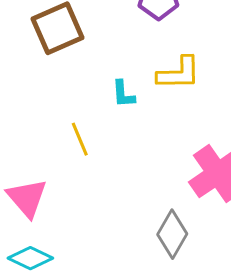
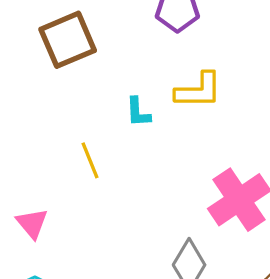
pink triangle: (27, 198) -> (32, 223), size x0.7

